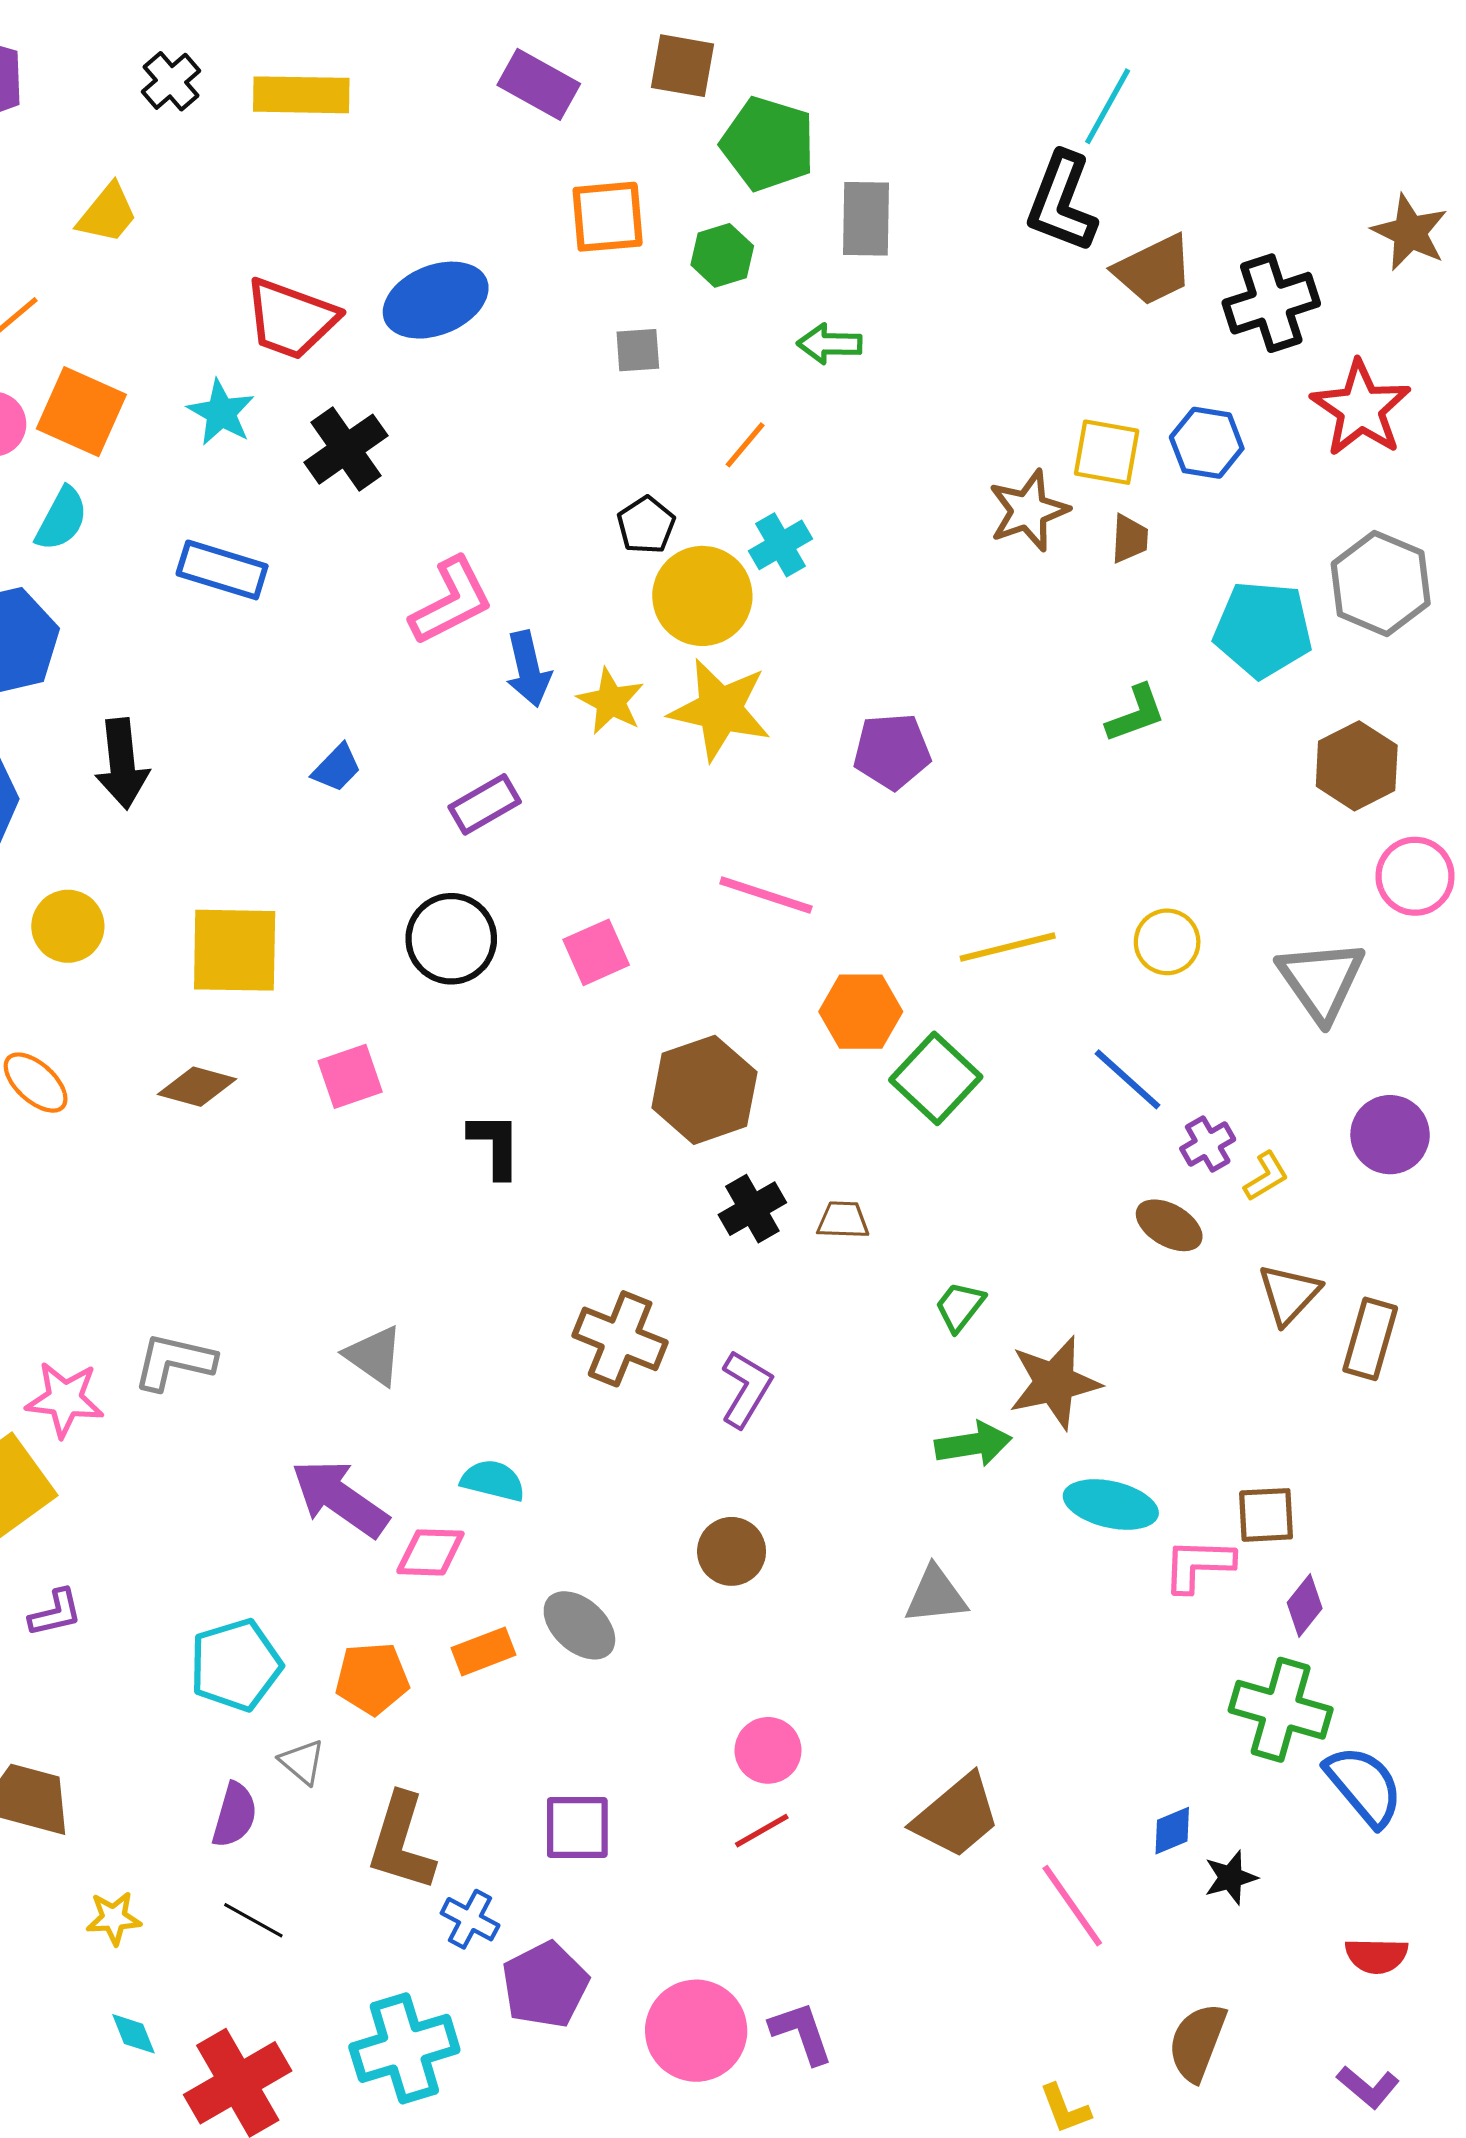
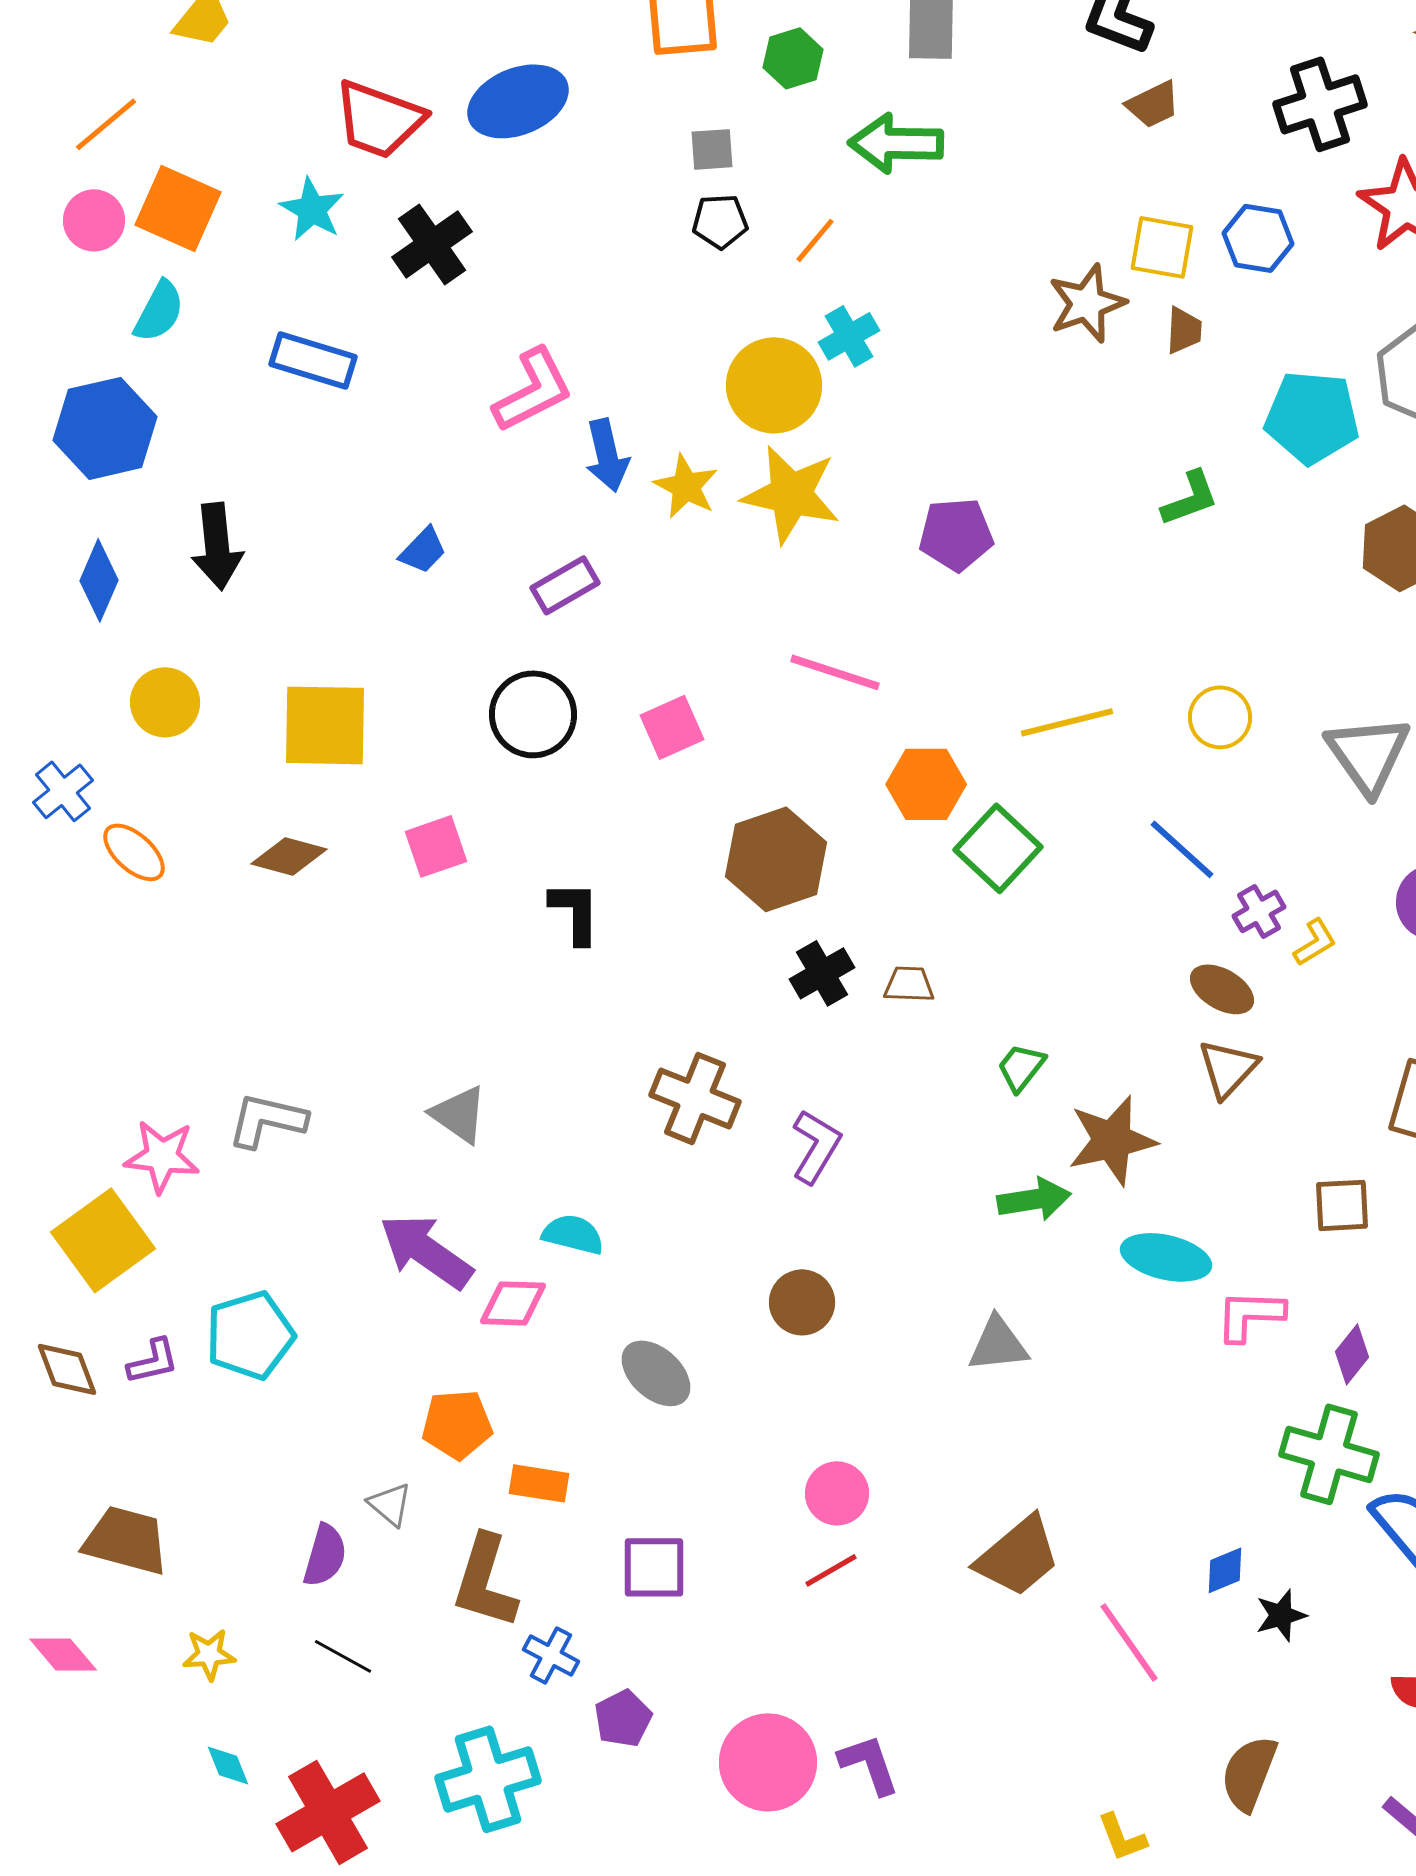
brown trapezoid: (1154, 270) -> (1153, 104), moved, size x0.7
green arrow: (829, 344) -> (896, 143), size x1.5
black pentagon: (646, 525) -> (720, 221), moved, turned 30
brown triangle: (1289, 1294) -> (1228, 1068), moved
brown square: (1266, 1515) -> (1342, 1205), moved
orange rectangle: (484, 1651) -> (539, 1483), moved, turned 30
cyan pentagon: (236, 1665) -> (250, 1335), moved
purple pentagon: (545, 1985) -> (623, 1718), size x0.7

